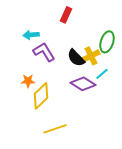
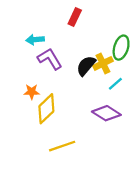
black semicircle: (76, 58) -> (86, 66), turned 84
purple diamond: (83, 84) -> (106, 113), moved

